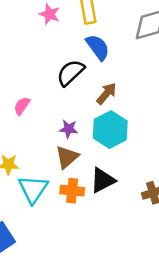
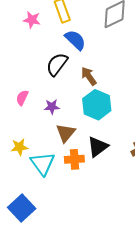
brown arrow: (107, 94) -> (89, 76), turned -66
purple star: (69, 129) -> (52, 107), moved

